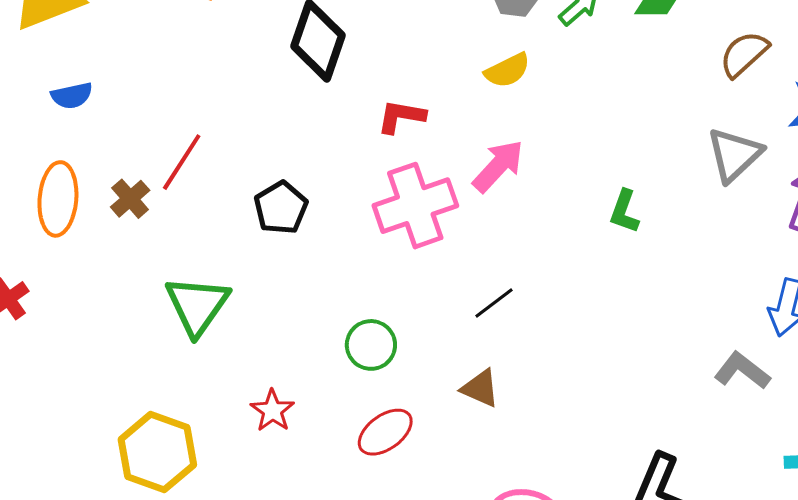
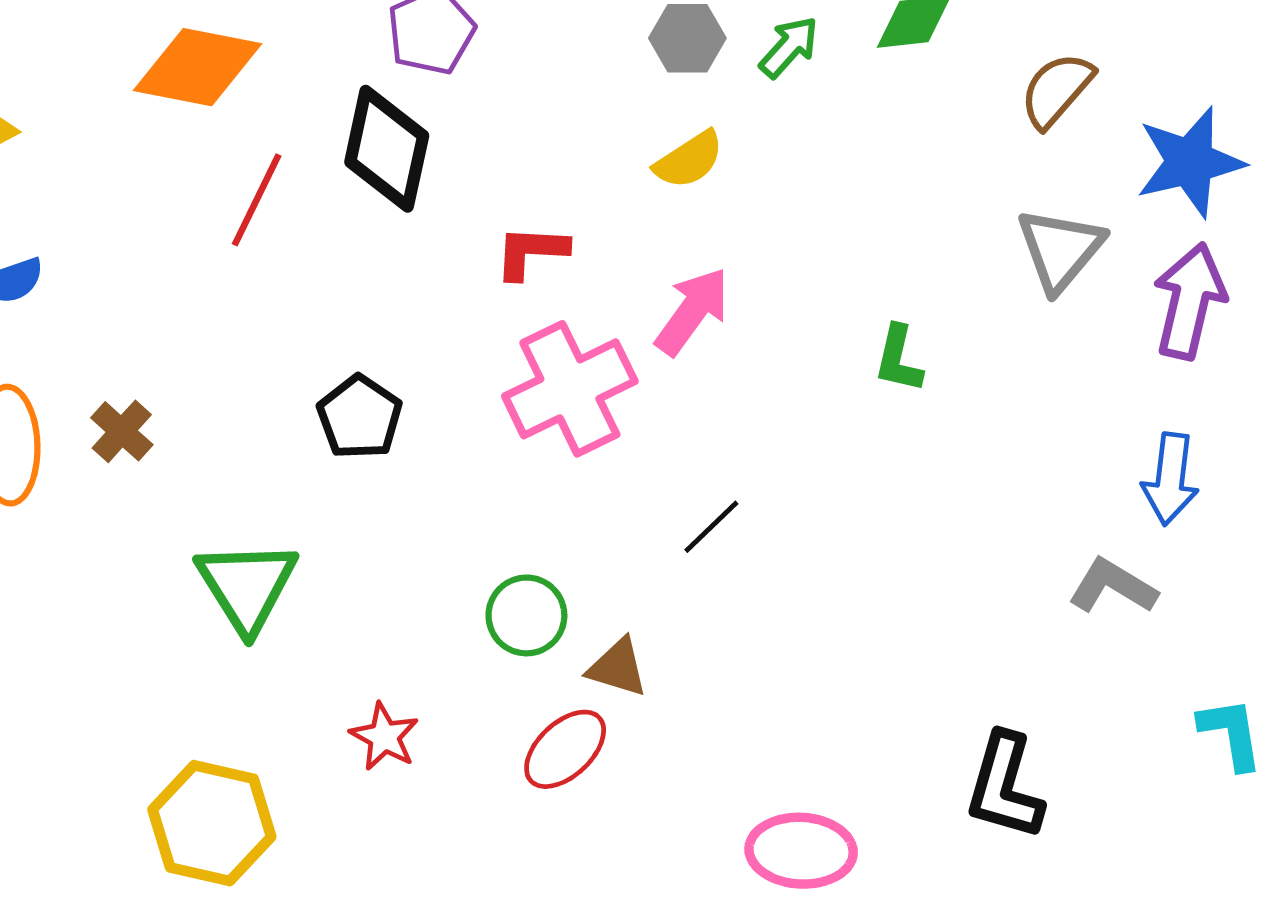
red line: (182, 162) -> (257, 200), moved
brown triangle: (480, 388) -> (618, 668), moved

